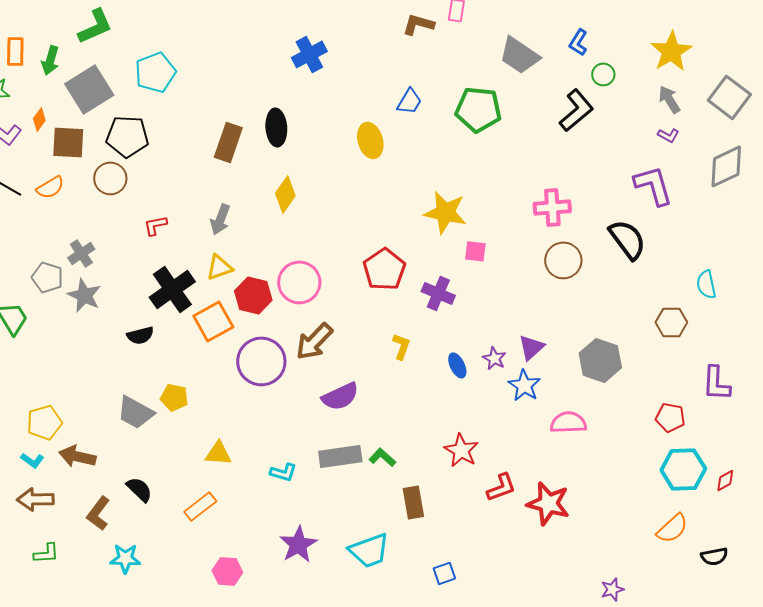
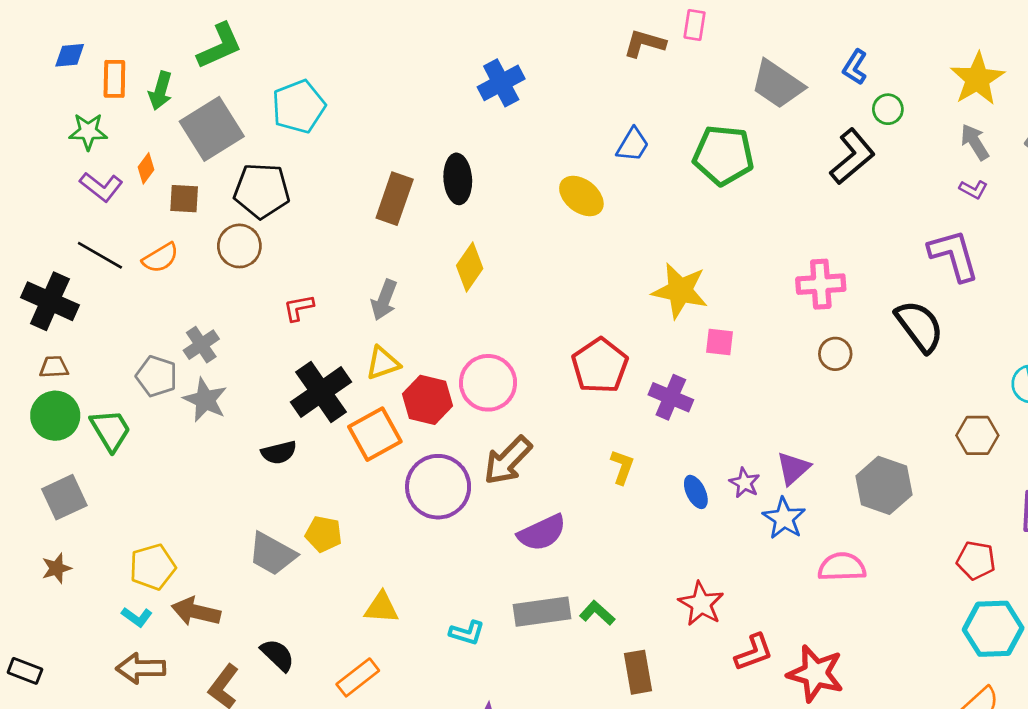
yellow ellipse: (370, 140) -> (581, 196), turned -36
brown square: (68, 142) -> (184, 199), size x0.7
brown circle: (563, 260) -> (835, 354), size x0.7

